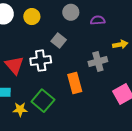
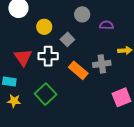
yellow circle: (32, 17) -> (44, 27), moved
orange rectangle: (75, 83) -> (78, 70), moved, turned -42
yellow star: (20, 109) -> (14, 101), moved

